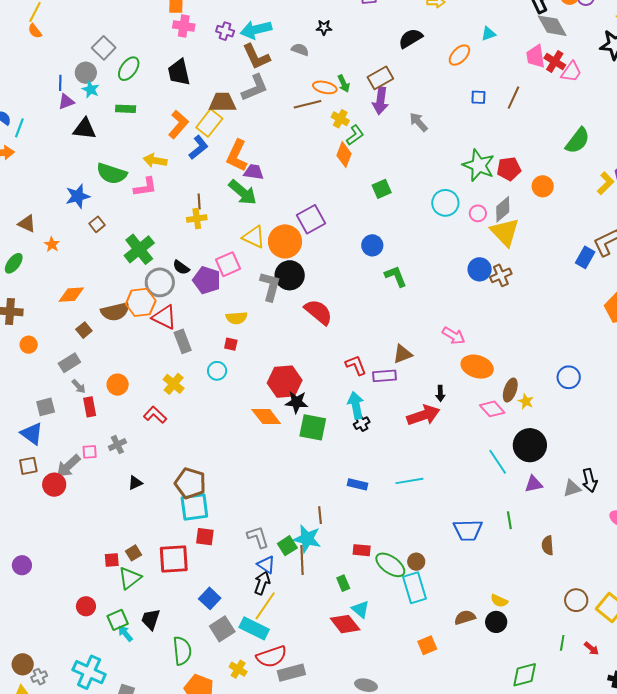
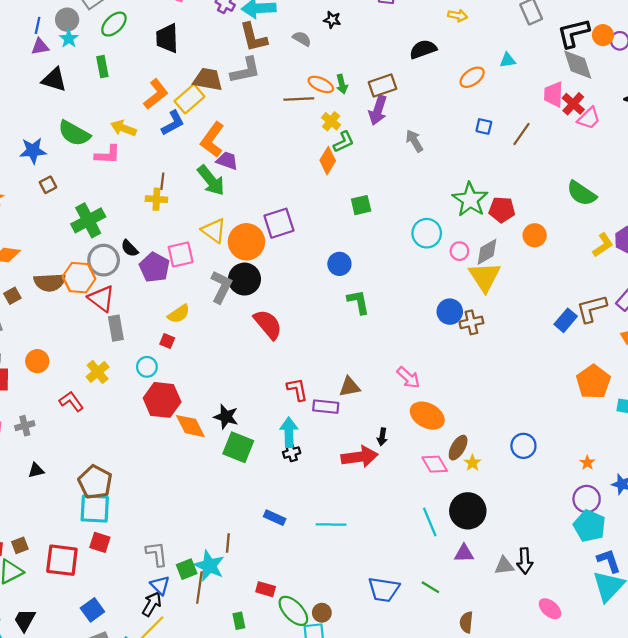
green rectangle: (126, 109) -> (102, 67), turned 66
green semicircle: (578, 141) -> (581, 193), turned 76
yellow semicircle: (237, 318) -> (179, 314), turned -40
red hexagon: (285, 382) -> (162, 400), moved
green line: (509, 520) -> (430, 587), turned -60

